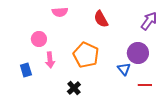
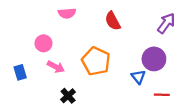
pink arrow: (50, 60) -> (56, 67), turned -56
blue rectangle: (26, 70) -> (20, 72), moved
black cross: (74, 88) -> (68, 96), moved

